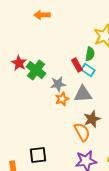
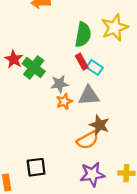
green semicircle: (90, 54) -> (83, 35), moved, size x1.5
brown star: (92, 119) -> (99, 125), turned -30
orange semicircle: (82, 132) -> (88, 140), turned 90

